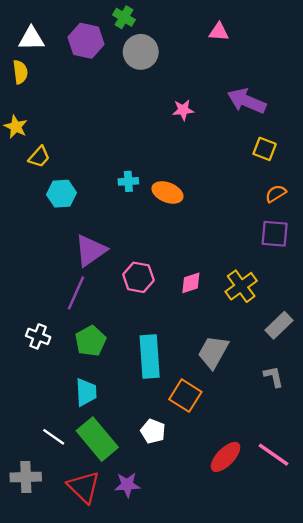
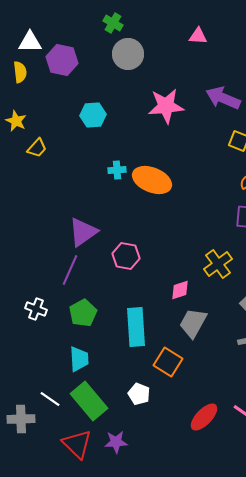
purple hexagon: (86, 41) -> (62, 60), moved
pink star: (183, 110) -> (166, 106), size x1.8
orange ellipse: (167, 192) -> (152, 180), size x1.4
cyan hexagon: (61, 194) -> (93, 115), moved
pink diamond: (191, 283) -> (180, 290), moved
gray cross: (26, 477) -> (21, 419), moved

